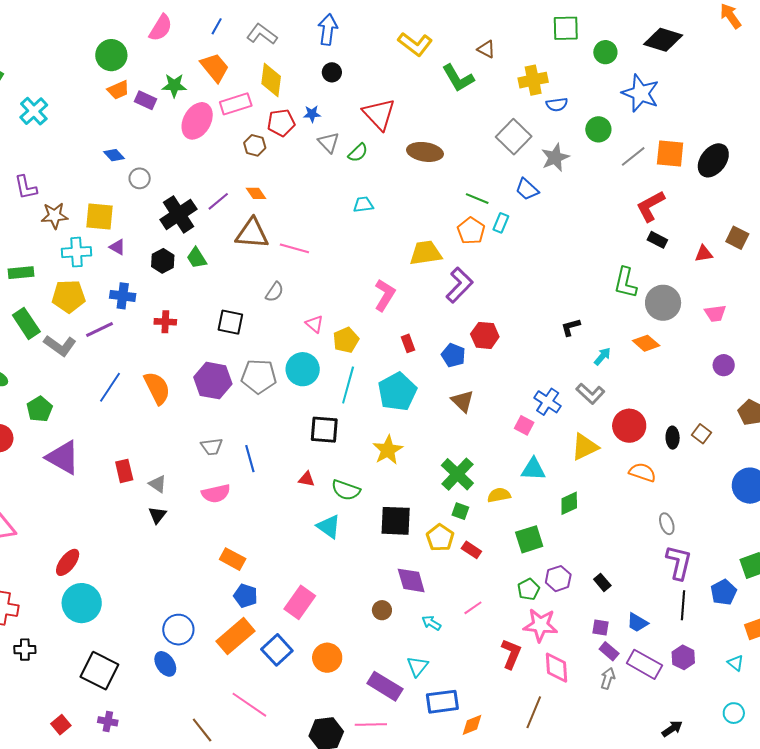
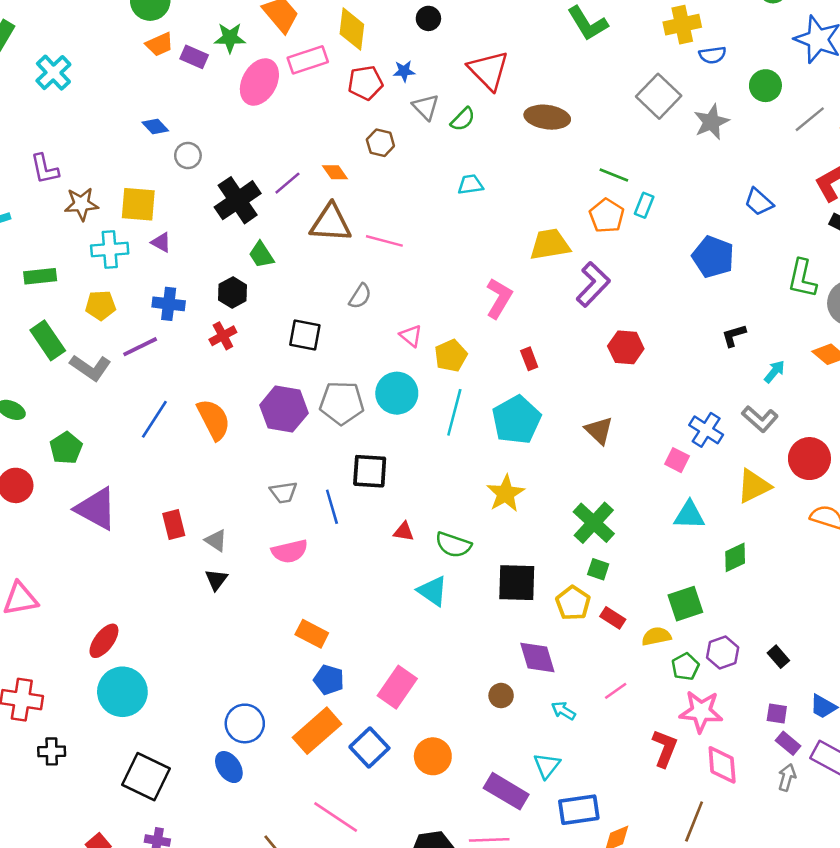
brown hexagon: (255, 145) -> (380, 143), moved
blue trapezoid: (527, 189) -> (759, 202), moved
black hexagon: (163, 261) -> (233, 292), moved
yellow pentagon: (69, 296) -> (101, 305), size x0.7
red cross: (165, 322) -> (223, 336), turned -30
blue pentagon: (453, 355) -> (713, 257), moved, size x1.4
black square: (324, 430) -> (370, 471), moved
yellow semicircle: (499, 495) -> (656, 636), moved

